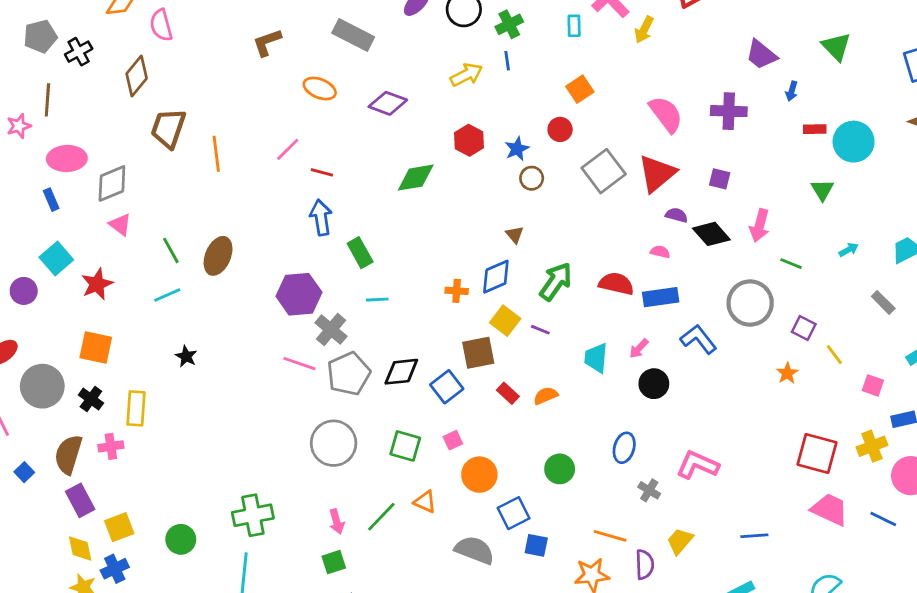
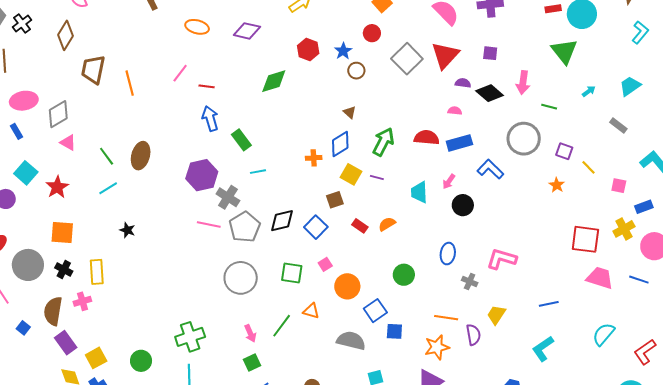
green triangle: (822, 190) -> (564, 51), size x1.6
brown square: (478, 353) -> (335, 200), size x0.7

